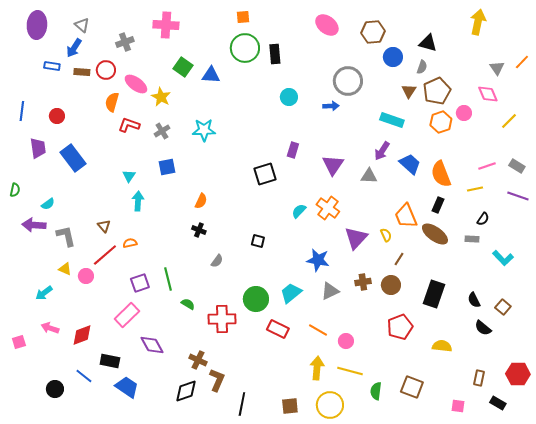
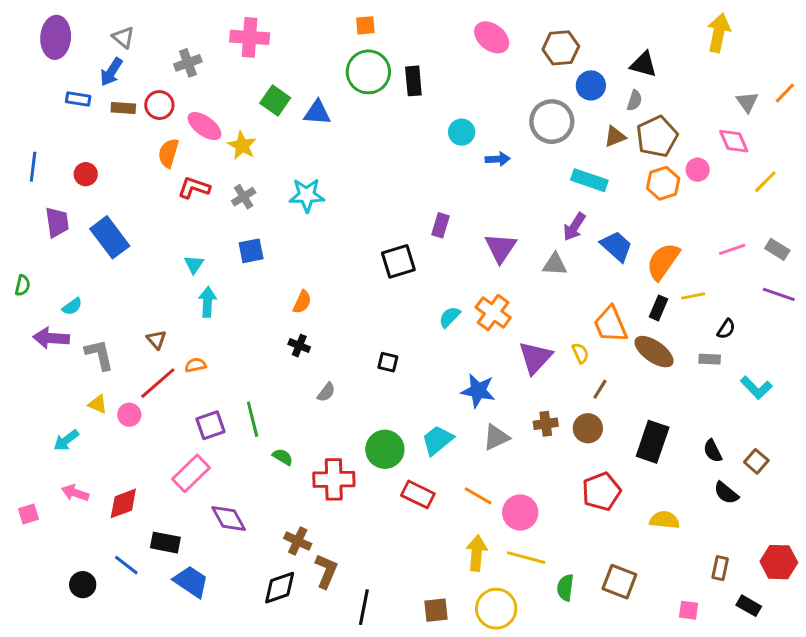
gray circle: (348, 81) -> (552, 122), moved
brown triangle: (409, 91) -> (615, 137), turned 35
cyan circle: (289, 97) -> (462, 132), moved
orange semicircle: (441, 174) -> (663, 261), turned 56
yellow line: (475, 189) -> (693, 296), moved
pink circle: (346, 341) -> (520, 512), size x1.5

